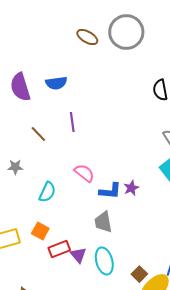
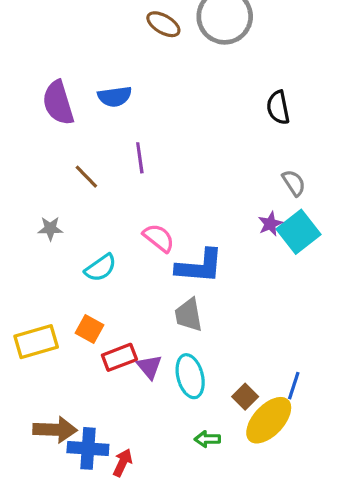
purple star: (131, 188) -> (270, 224), moved
blue L-shape: (110, 191) -> (200, 266), size x1.4
cyan semicircle: (47, 192) -> (101, 268), turned 30

